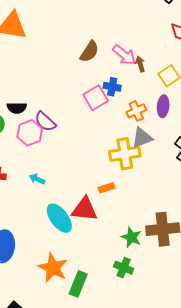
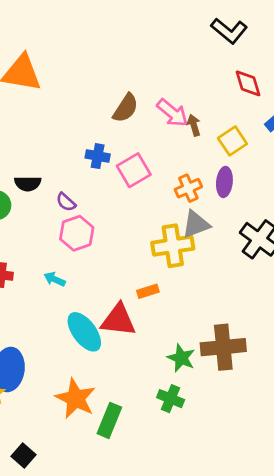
blue cross: (112, 87) -> (98, 156), moved
purple semicircle: (45, 122) -> (66, 202), size x0.7
pink hexagon: (30, 133) -> (77, 233), moved

